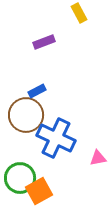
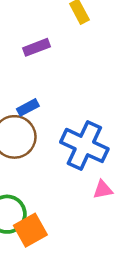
blue cross: (56, 138) -> (84, 145), moved

